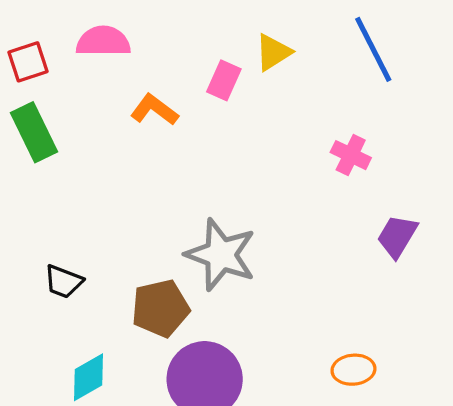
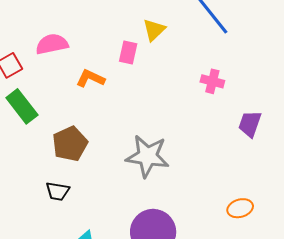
brown pentagon: (160, 308) -> (70, 144), moved

